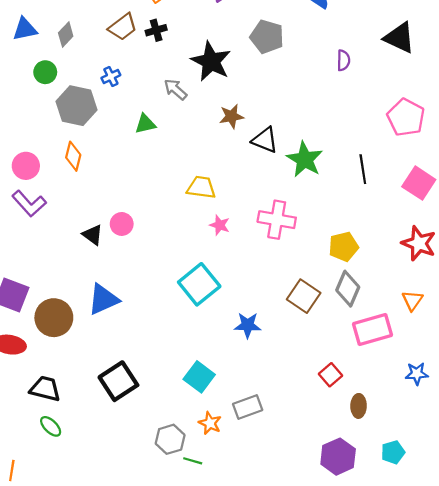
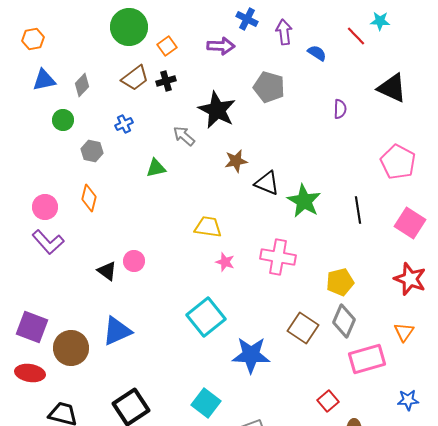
gray hexagon: (76, 106) -> (92, 151), size x0.6
blue star: (248, 325) -> (251, 355), size x1.5

